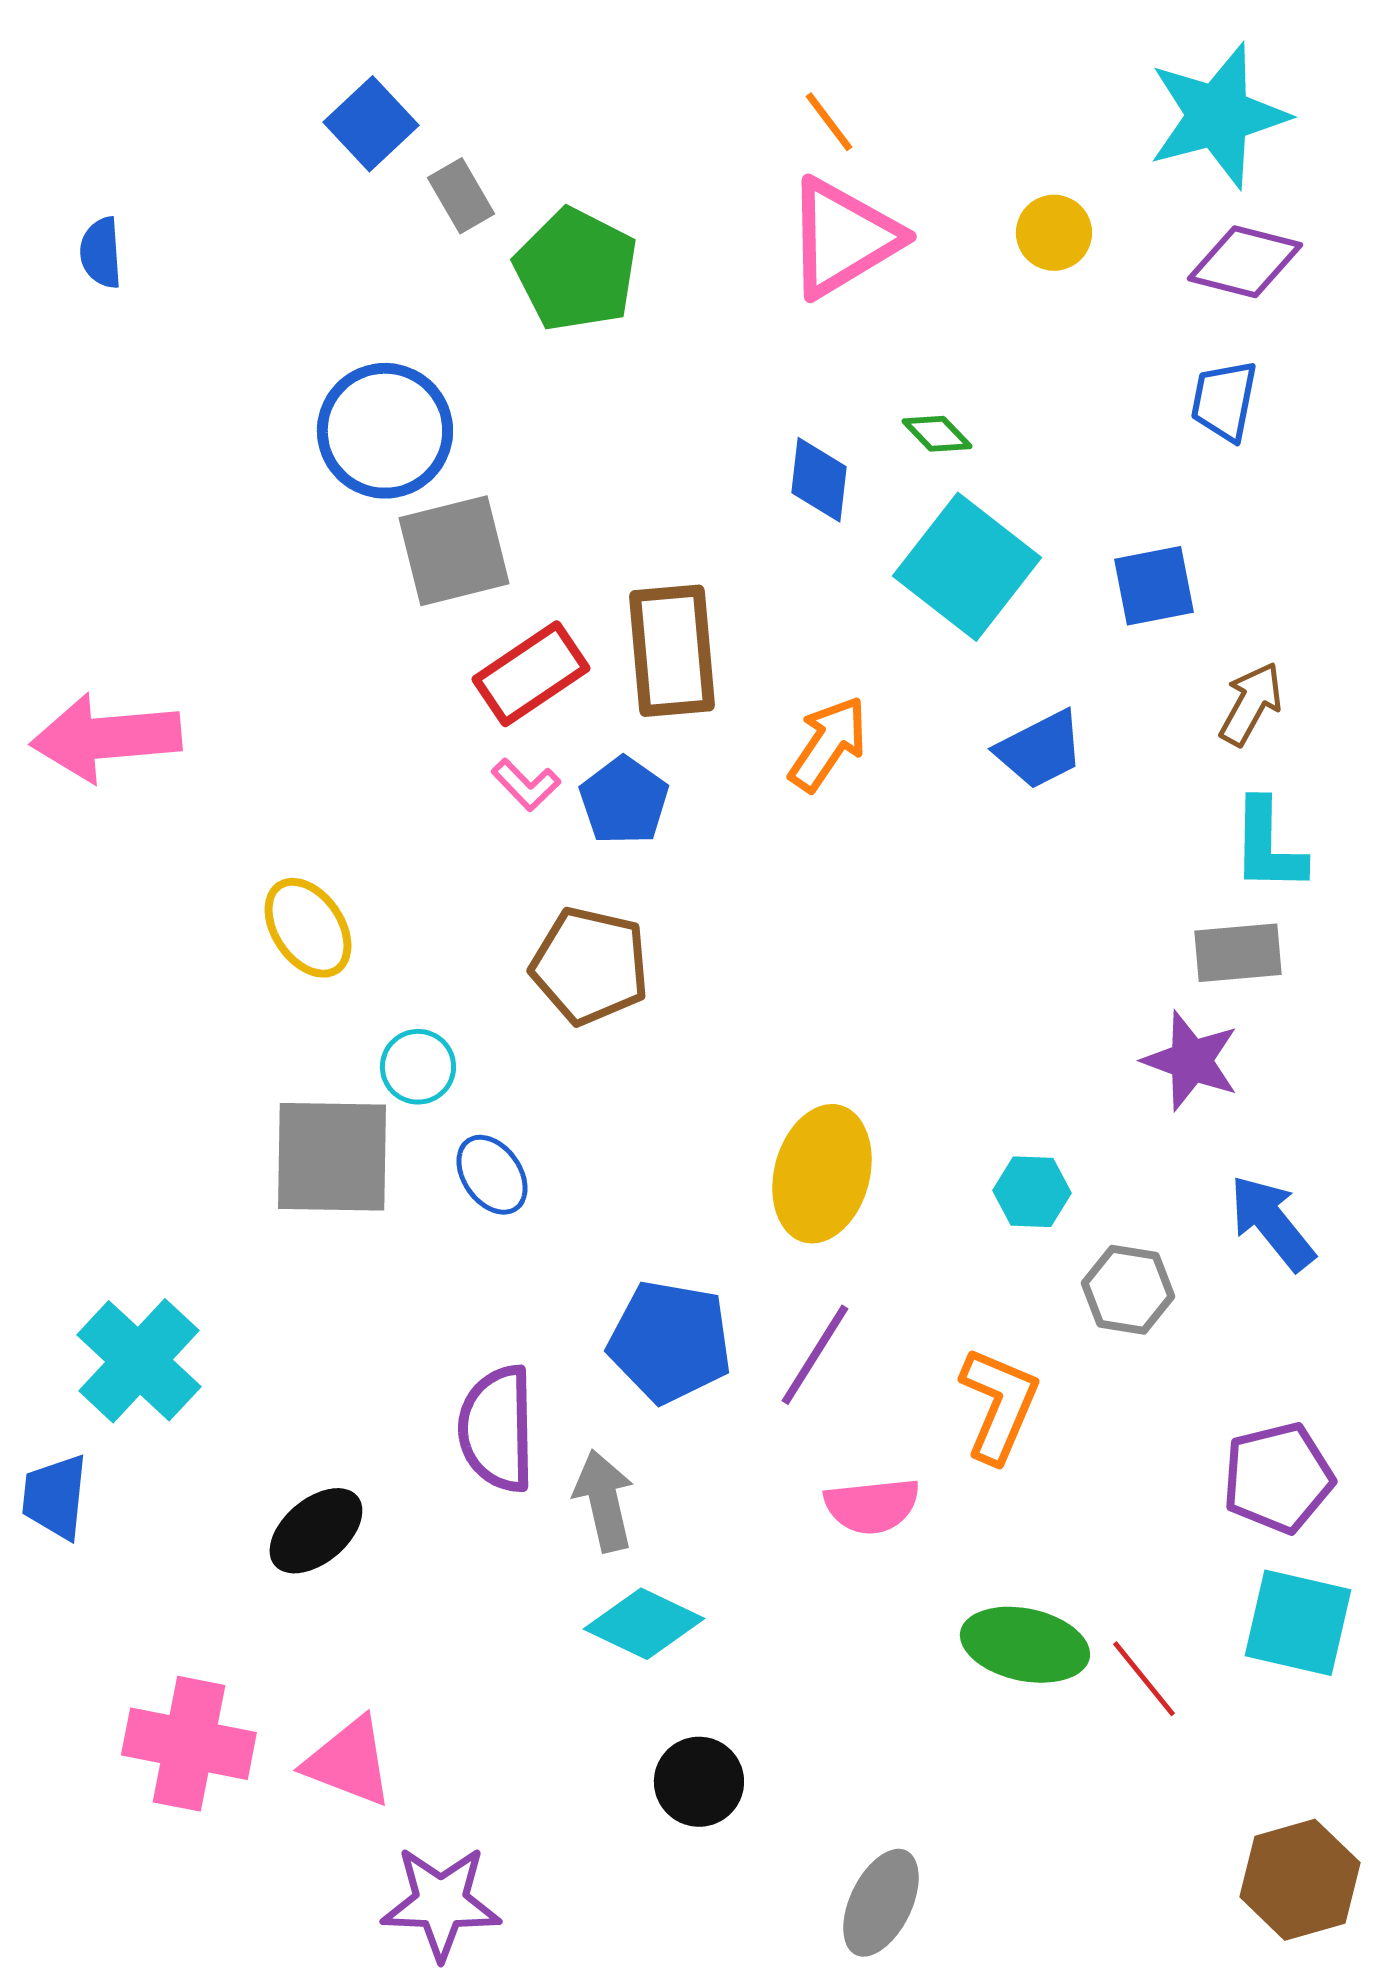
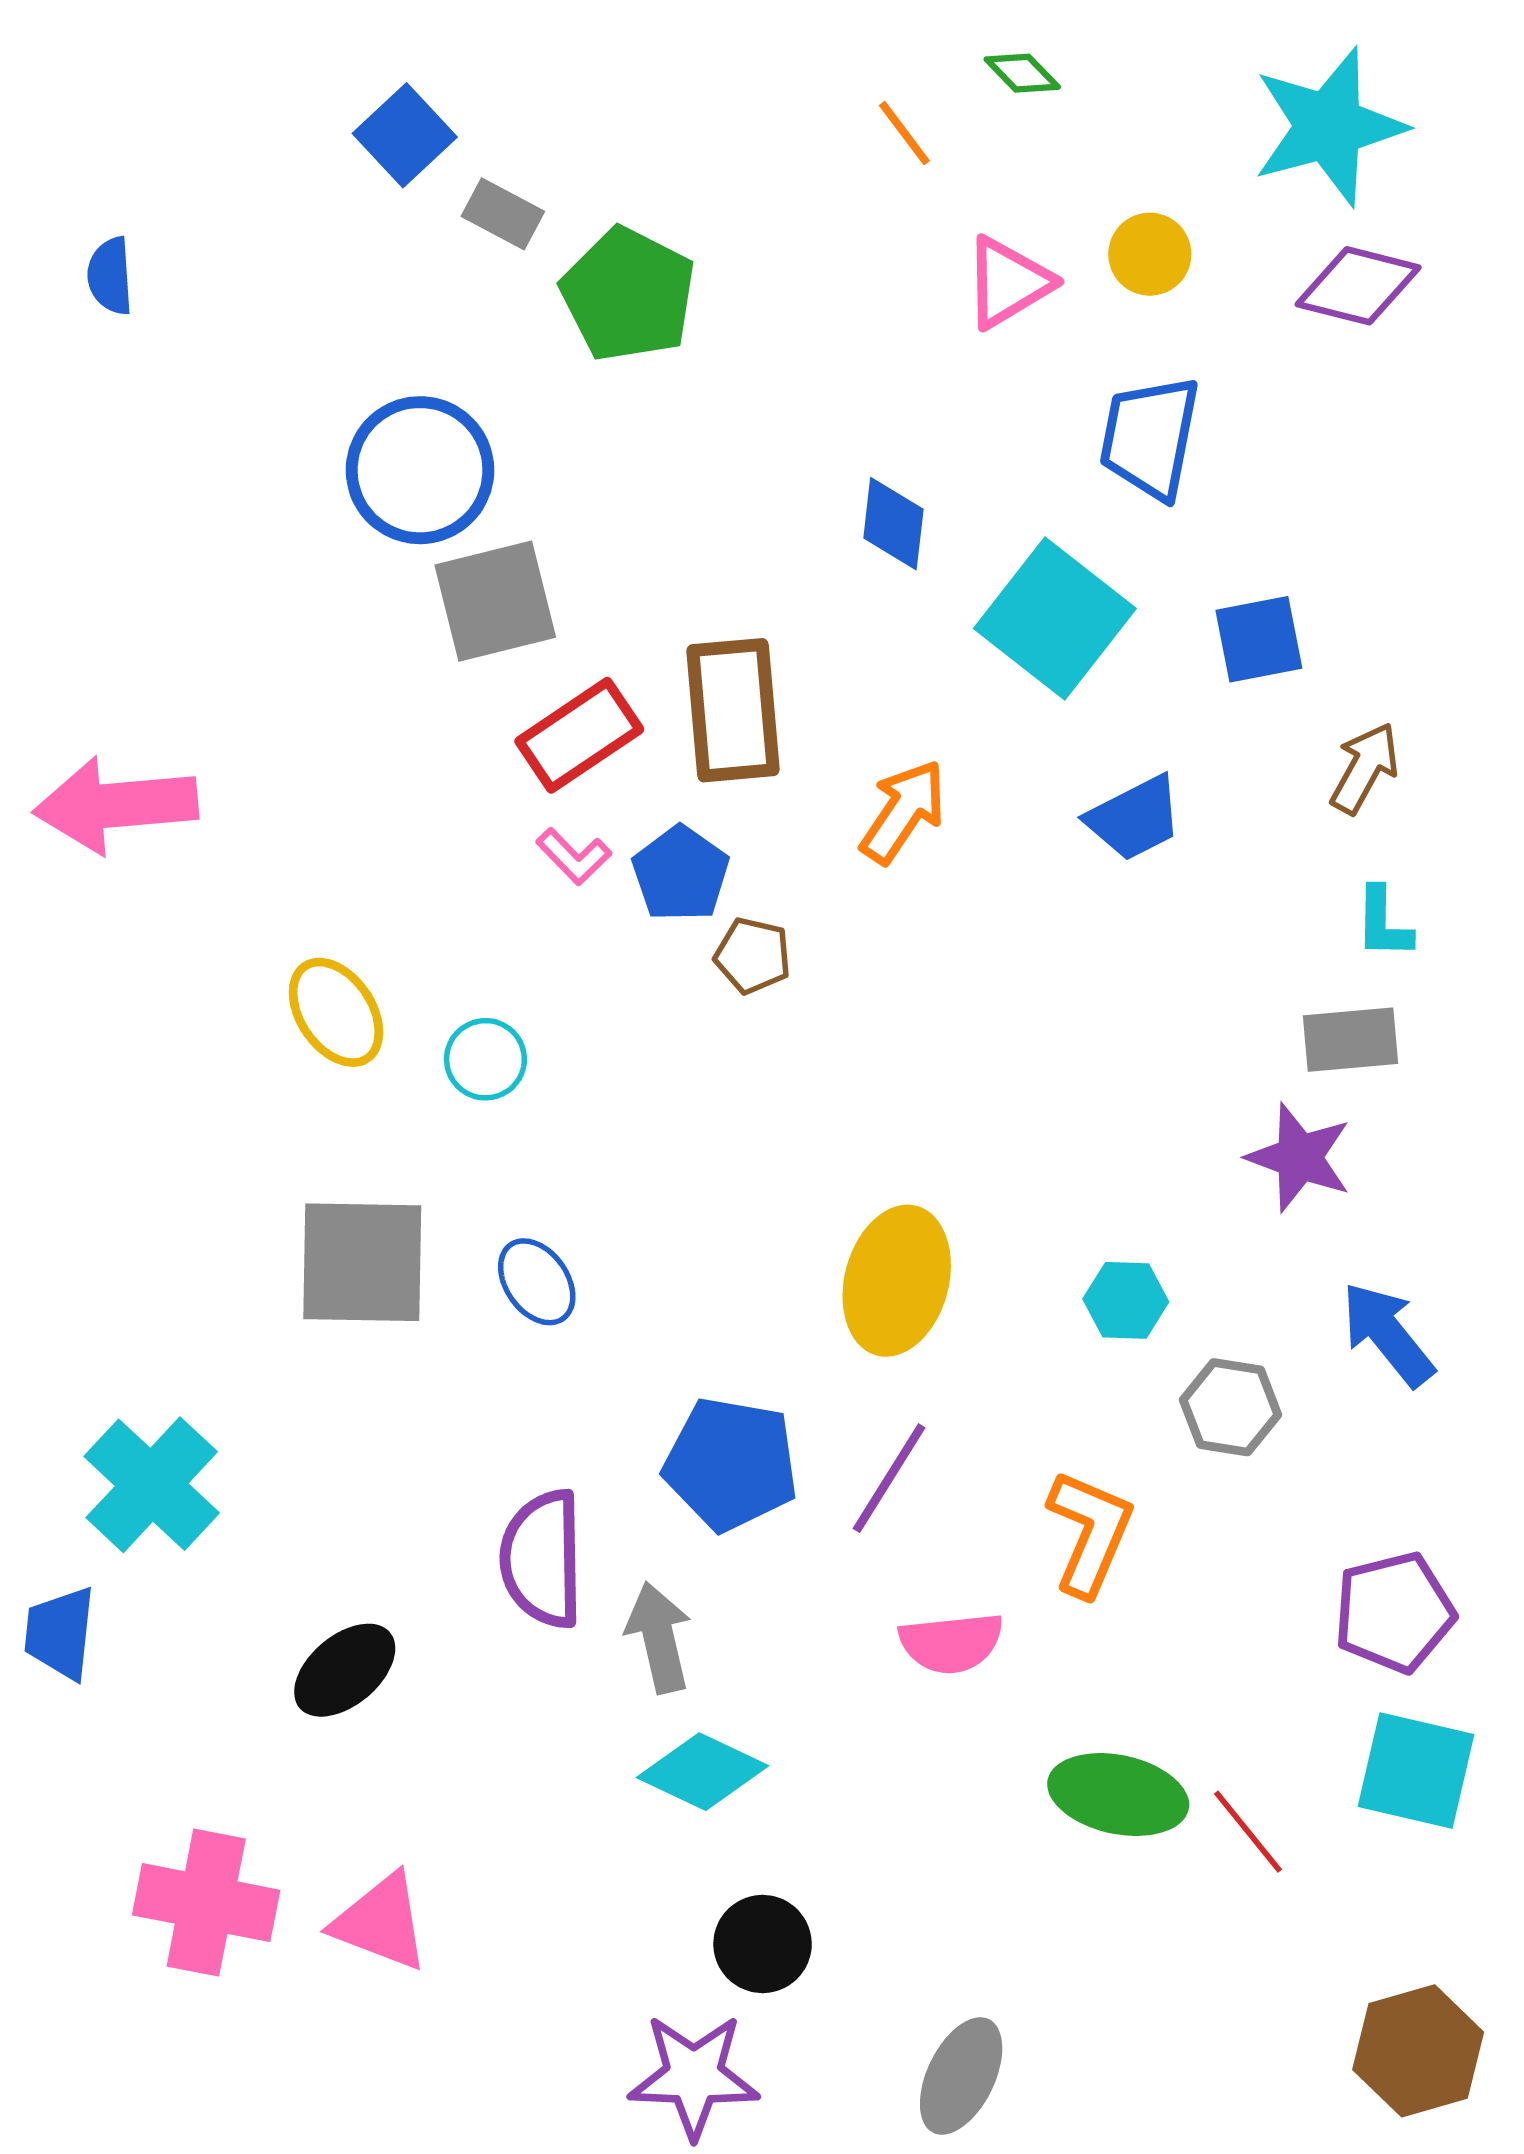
gray rectangle: (461, 196) -> (503, 214), turned -32
pink triangle: (843, 238) -> (1008, 283), moved, size x0.7
blue trapezoid: (1224, 401) -> (1150, 437), moved, size x1.4
green diamond: (937, 434) -> (1022, 73), moved
cyan L-shape: (1268, 846) -> (1383, 923), size x0.7
brown pentagon: (590, 966) -> (753, 956), moved, size x0.6
cyan circle: (418, 1067) -> (485, 1059), moved
purple star: (441, 1903) -> (694, 2076), moved

